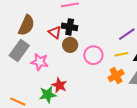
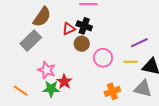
red triangle: (55, 32) -> (69, 29), turned 48
pink star: (40, 62) -> (47, 70), moved
orange cross: (116, 75) -> (112, 91), moved

